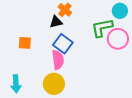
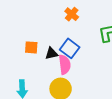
black triangle: (56, 22) -> (51, 53), moved

